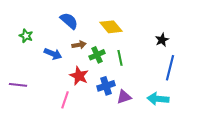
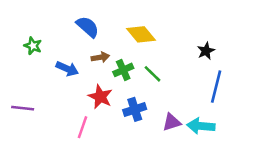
green line: (120, 58) -> (152, 74), turned -35
purple triangle: (124, 97) -> (172, 122), moved

